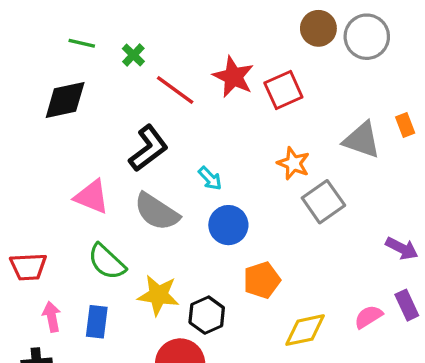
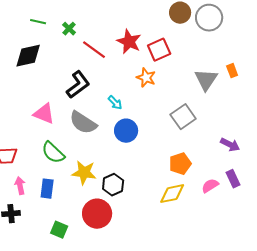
gray triangle: (362, 140) -> (206, 80), turned 45
orange star: (293, 163) -> (146, 78), moved
orange pentagon: (262, 280) -> (180, 164), moved

